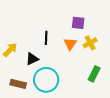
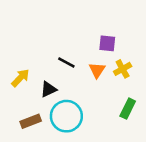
black line: (46, 38) -> (66, 63), turned -64
brown rectangle: (18, 84) -> (31, 121), turned -35

